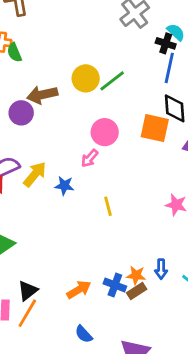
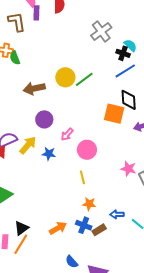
blue line: (169, 68) -> (125, 71), turned 45
purple circle: (21, 113) -> (44, 119), moved
pink circle: (105, 132) -> (87, 150), moved
yellow line: (108, 206) -> (82, 177), moved
blue arrow: (161, 269) -> (117, 214), turned 88
orange star: (136, 275) -> (89, 204), moved
blue semicircle: (84, 334) -> (72, 262), moved

